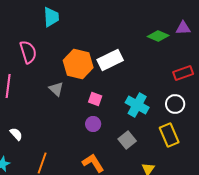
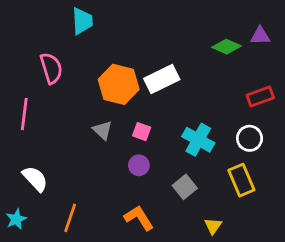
gray triangle: (56, 89) -> (102, 130), moved
white semicircle: (16, 134) -> (35, 179), size x1.5

